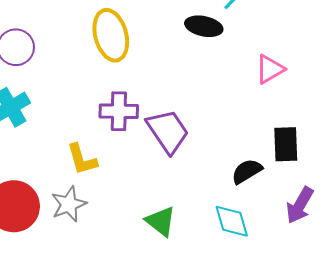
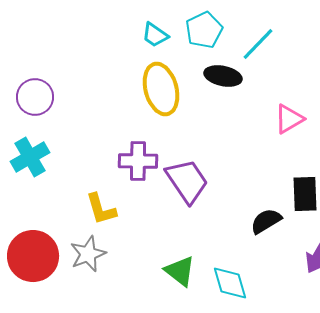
yellow ellipse: (111, 35) -> (161, 89), moved
cyan diamond: (232, 221) -> (230, 283), moved

